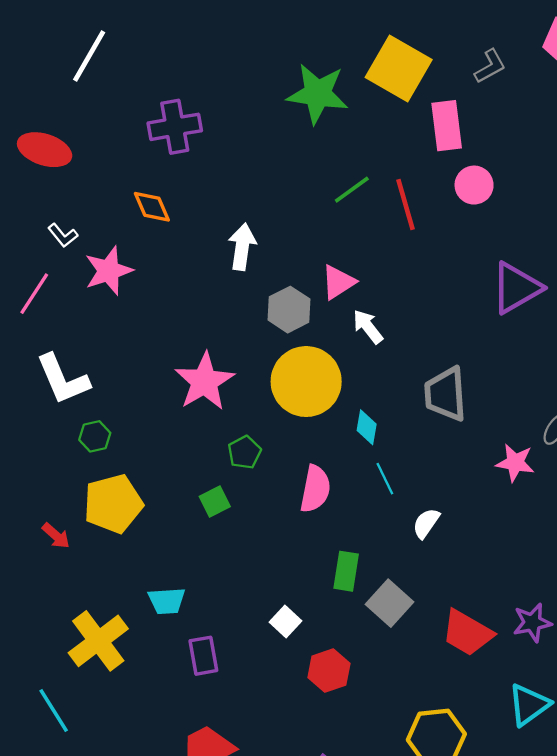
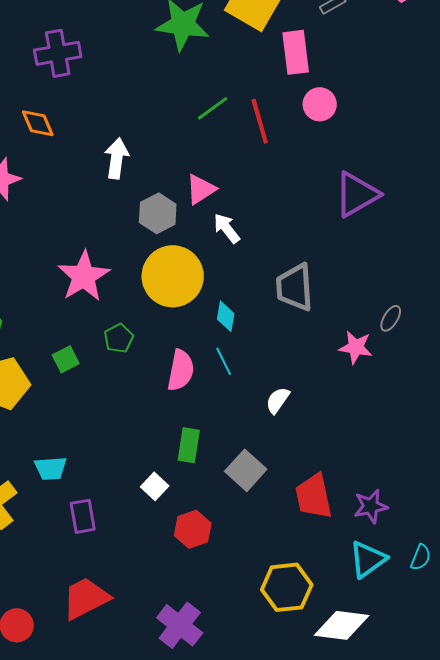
cyan line: (385, 479) -> (224, 361), moved
green square: (215, 501) -> (66, 359), moved
green rectangle: (346, 571) -> (189, 445), moved
purple star: (532, 623) -> (371, 506), moved
red trapezoid: (467, 633) -> (314, 496), turned 48

